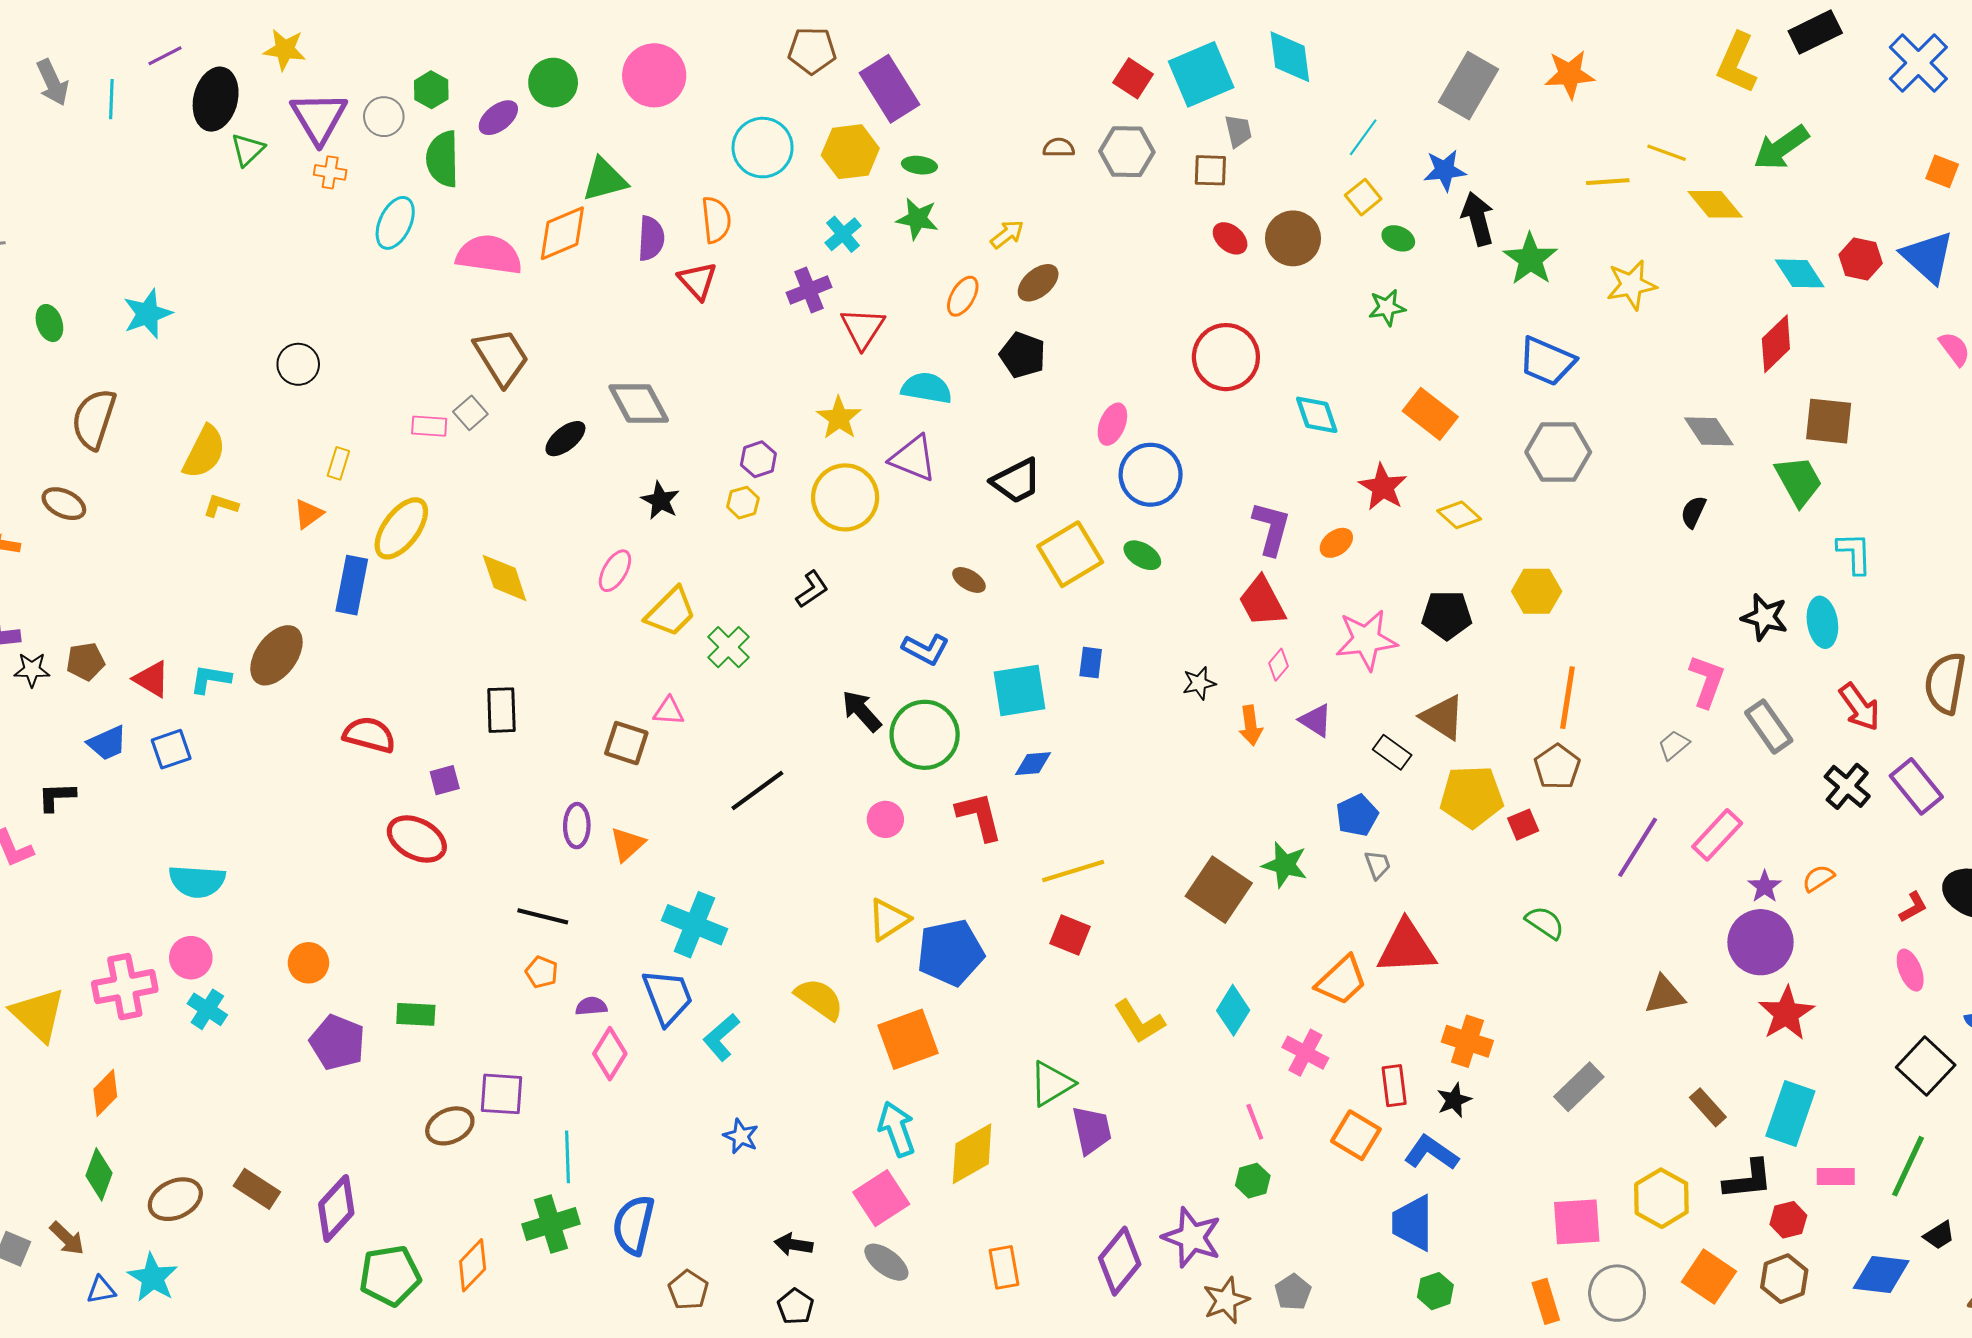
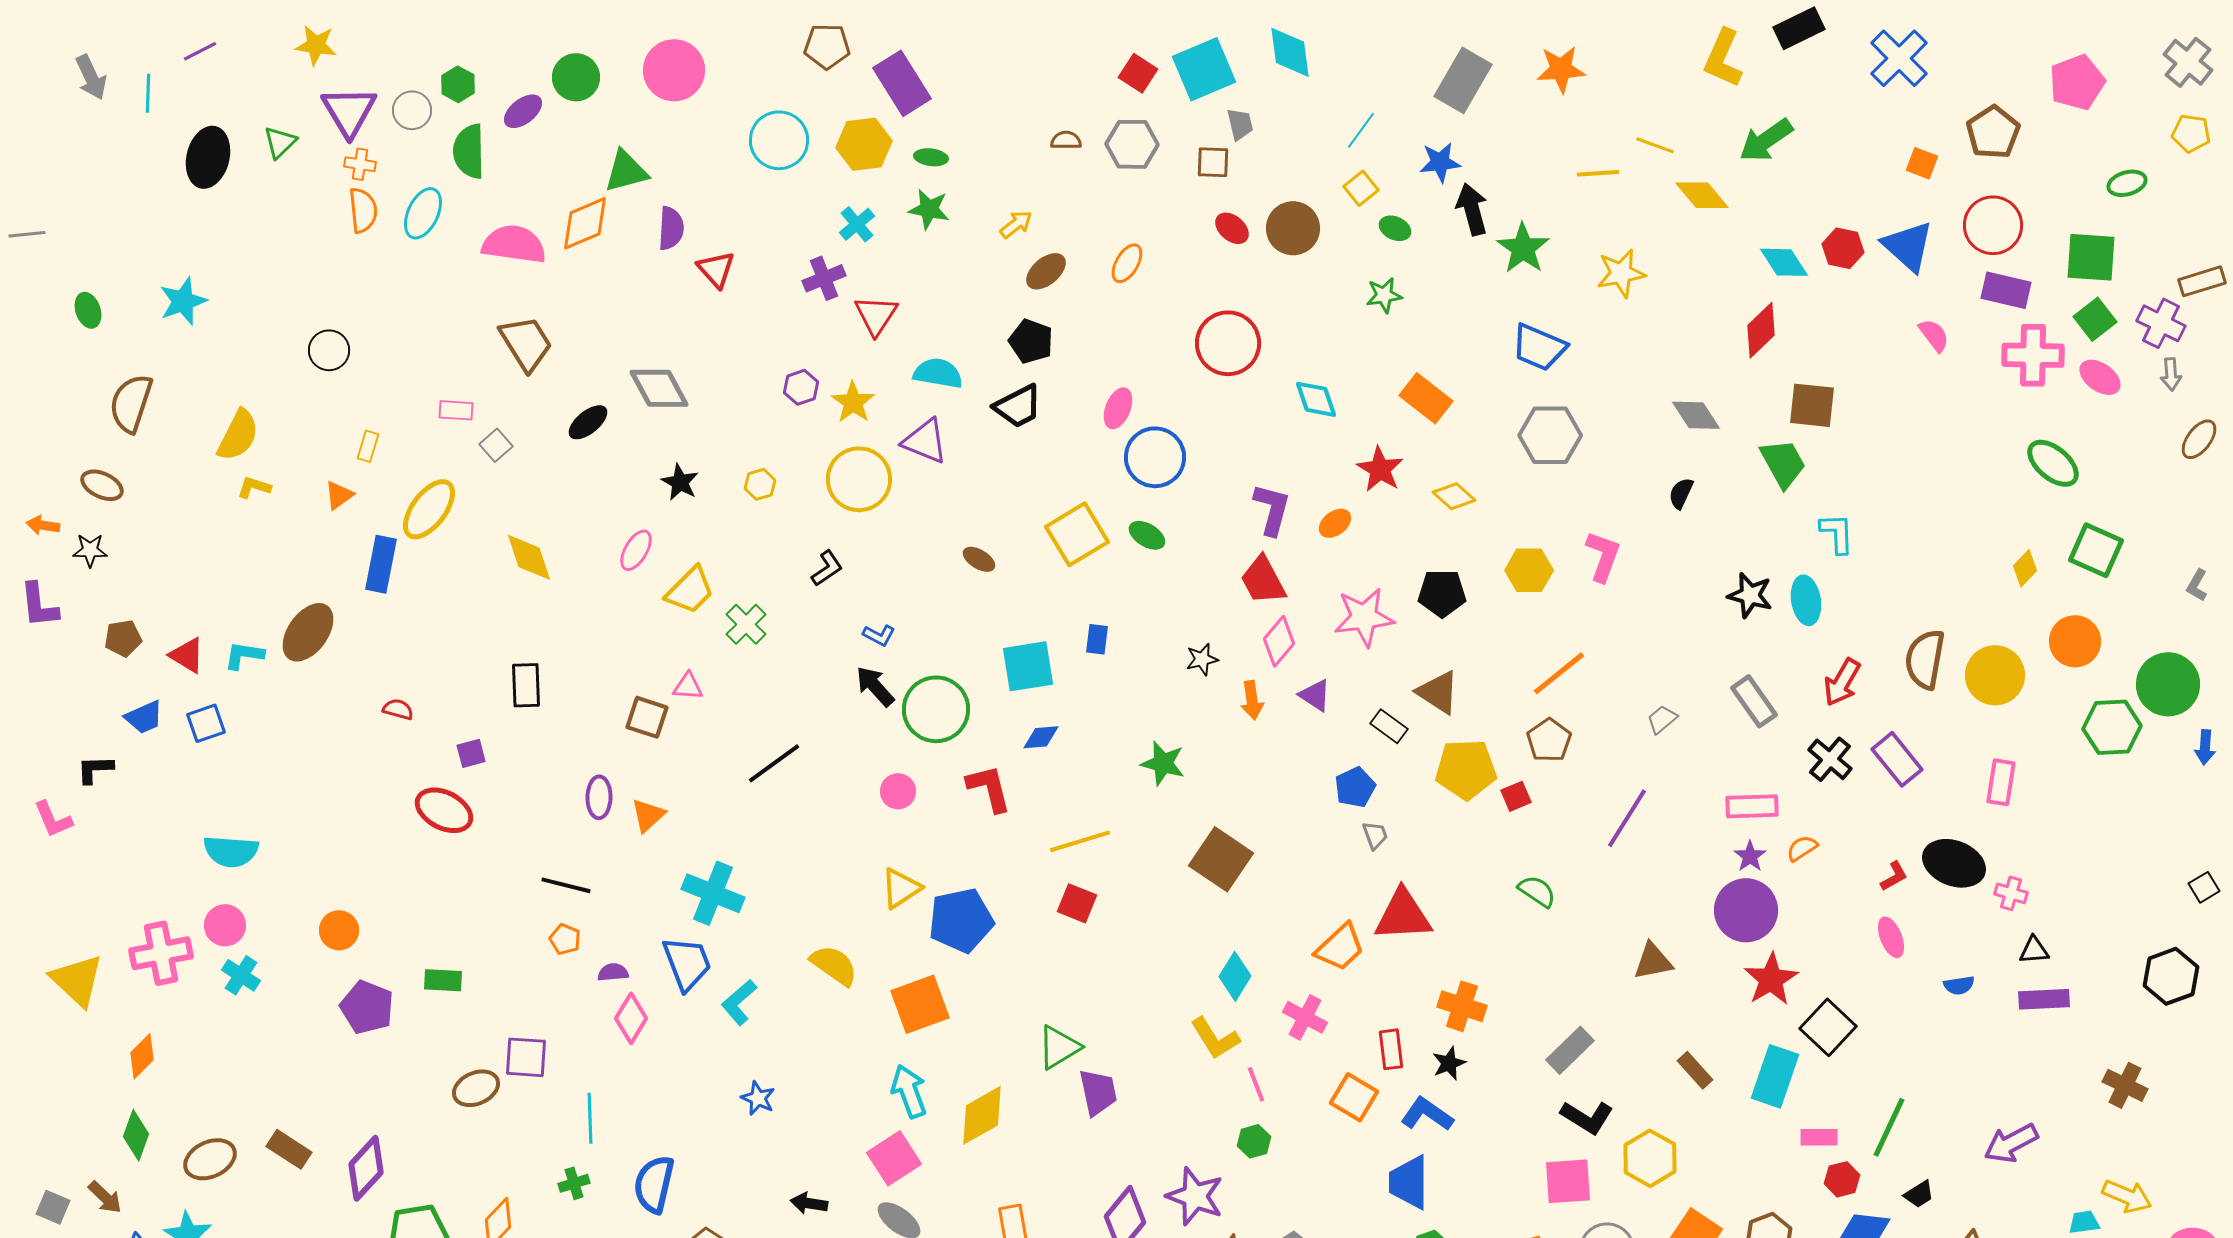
black ellipse: (216, 99) -> (208, 157), moved
orange semicircle: (716, 220) -> (363, 210), moved
orange ellipse: (963, 296) -> (1127, 263), moved
gray square: (470, 413) -> (496, 445), moved
purple hexagon: (758, 459) -> (801, 387), moved
black trapezoid: (1016, 481) -> (1018, 406), moved
blue L-shape: (926, 649) -> (879, 635), moved, size x0.7
pink diamond: (1279, 665) -> (1279, 641), size x1.6
black star: (32, 670) -> (90, 550), moved
pink L-shape: (1707, 681) -> (1603, 556), moved
orange line: (1568, 698) -> (1559, 673), turned 42
red arrow: (1860, 707) -> (1842, 682), turned 66
red semicircle: (369, 735) -> (398, 709), size x0.6
pink rectangle: (1717, 835) -> (1752, 806), moved, turned 45
green star: (1285, 865) -> (1163, 763), moved
yellow L-shape: (1139, 1022) -> (1215, 1038), moved
black square: (1926, 1066) -> (1828, 1027), moved
black L-shape: (1748, 1180) -> (1587, 1117), moved, turned 38
red hexagon: (1788, 1220) -> (1842, 1179), moved
green cross: (551, 1224) -> (574, 1183), size x0.6

